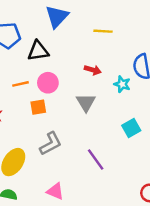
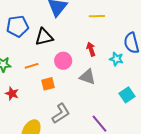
red arrow: (93, 70) -> (91, 49), turned -120
pink circle: (48, 83) -> (63, 61), moved
gray triangle: (86, 103) -> (87, 77), turned -36

